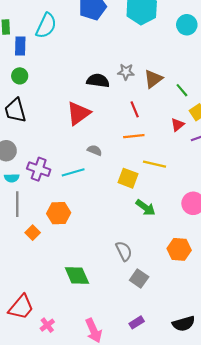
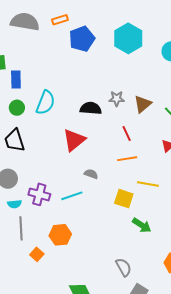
cyan semicircle: (46, 26) -> (45, 103), moved

